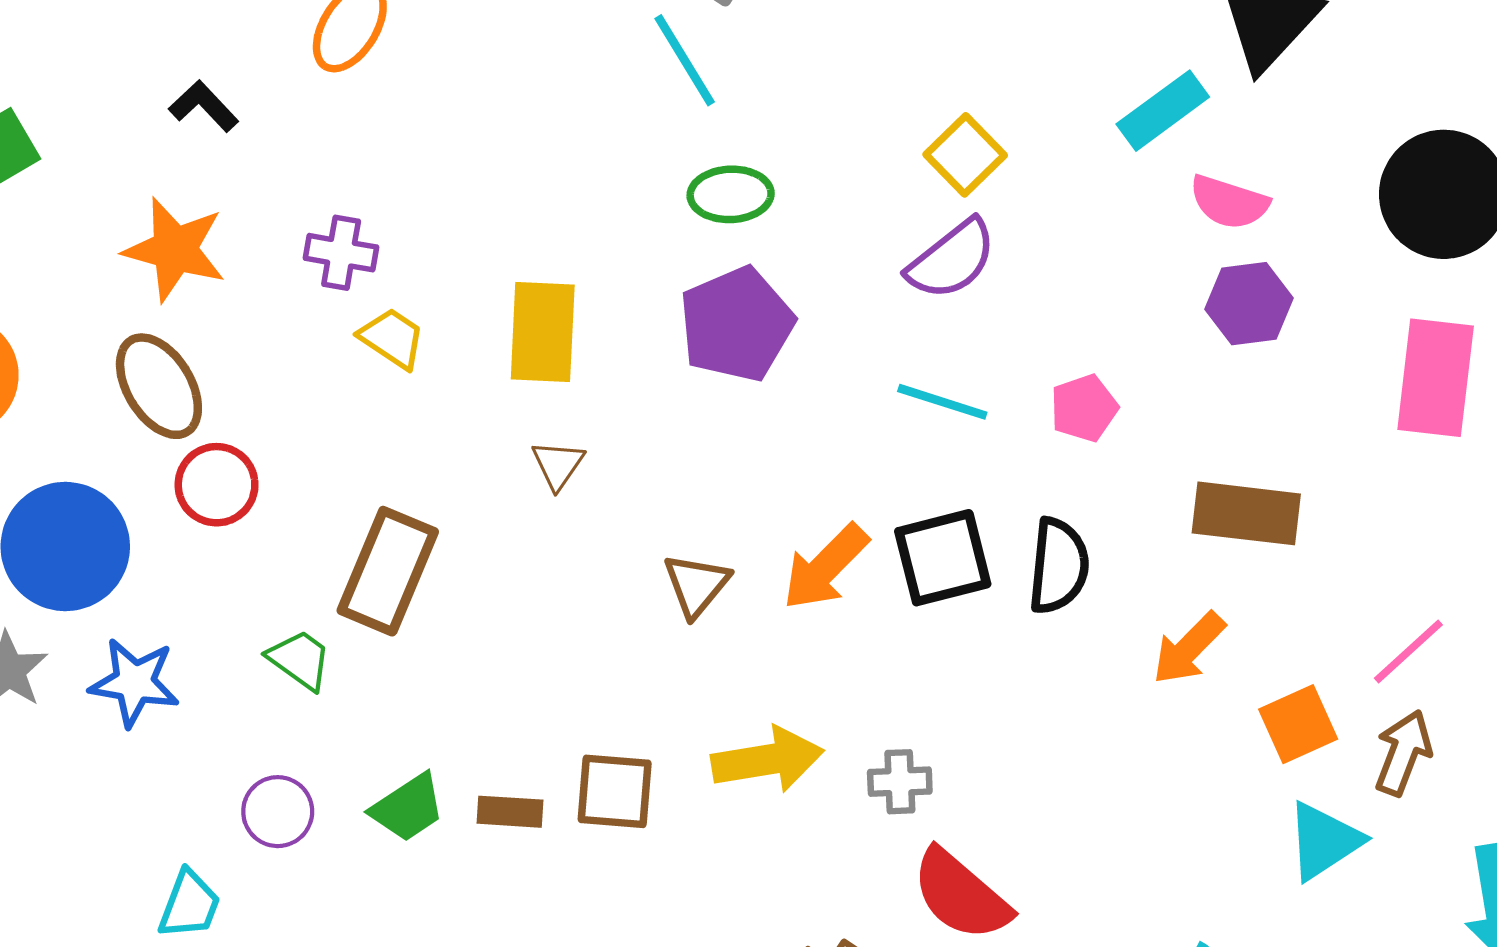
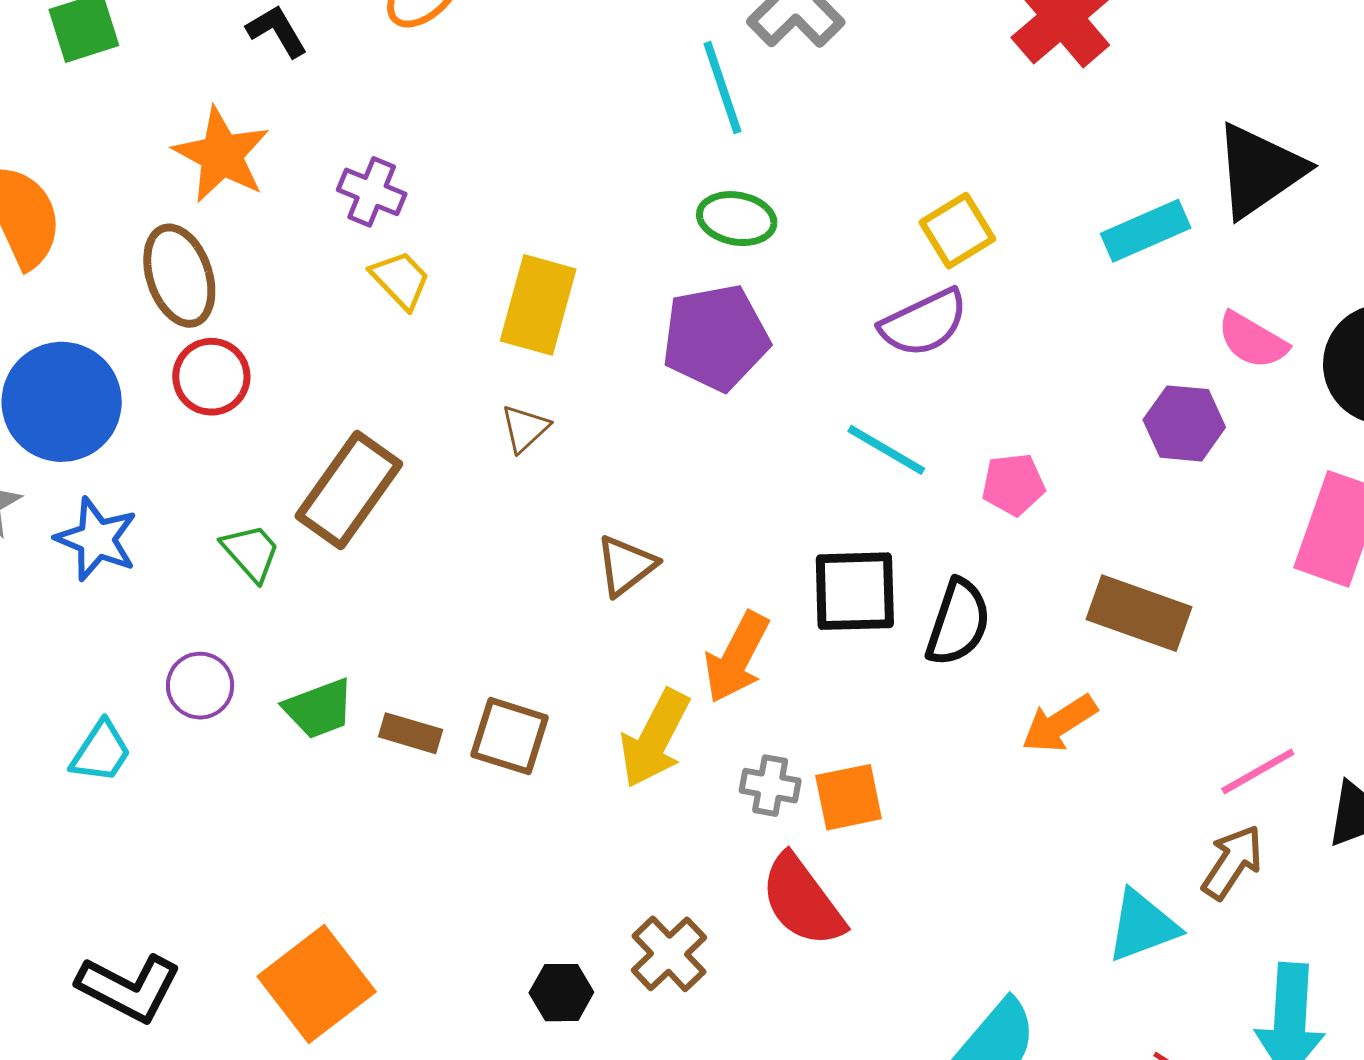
pink semicircle: (1229, 202) -> (1252, 340), moved
orange arrow: (825, 567) -> (737, 657), moved, turned -30
orange square: (1298, 724) -> (849, 797), moved
yellow arrow: (768, 760) -> (655, 739), turned 114

